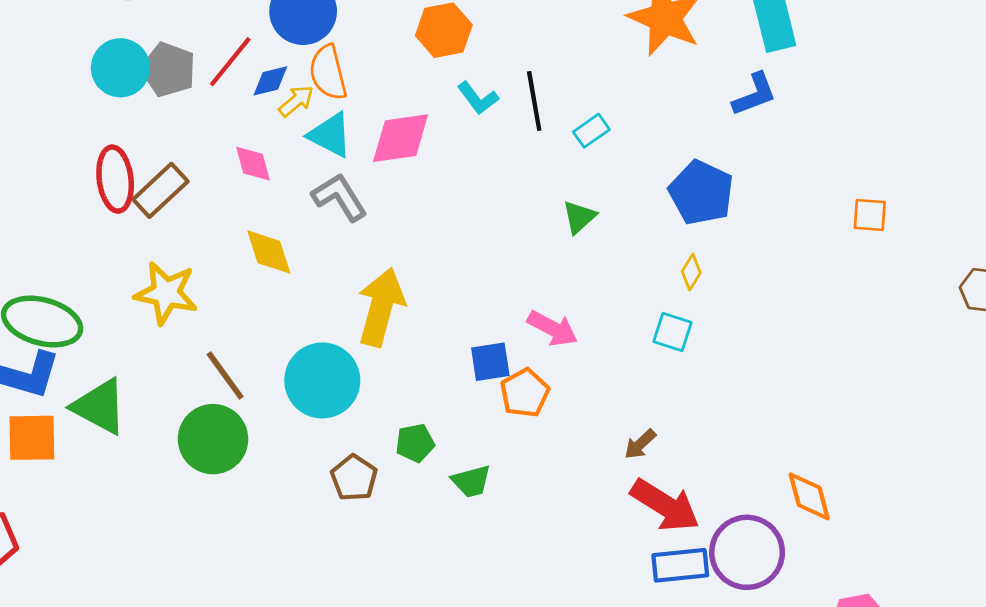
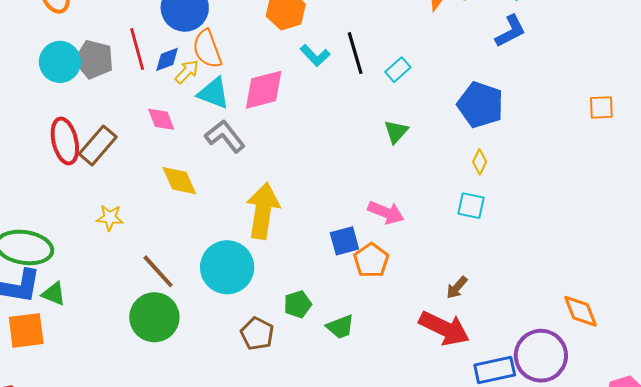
red line: (230, 62) -> (137, 49), turned -48
yellow star: (166, 293) -> (110, 218), size x0.6
green triangle: (99, 407) -> (54, 294), moved, size x0.6
red arrow: (665, 505) -> (444, 328), moved

